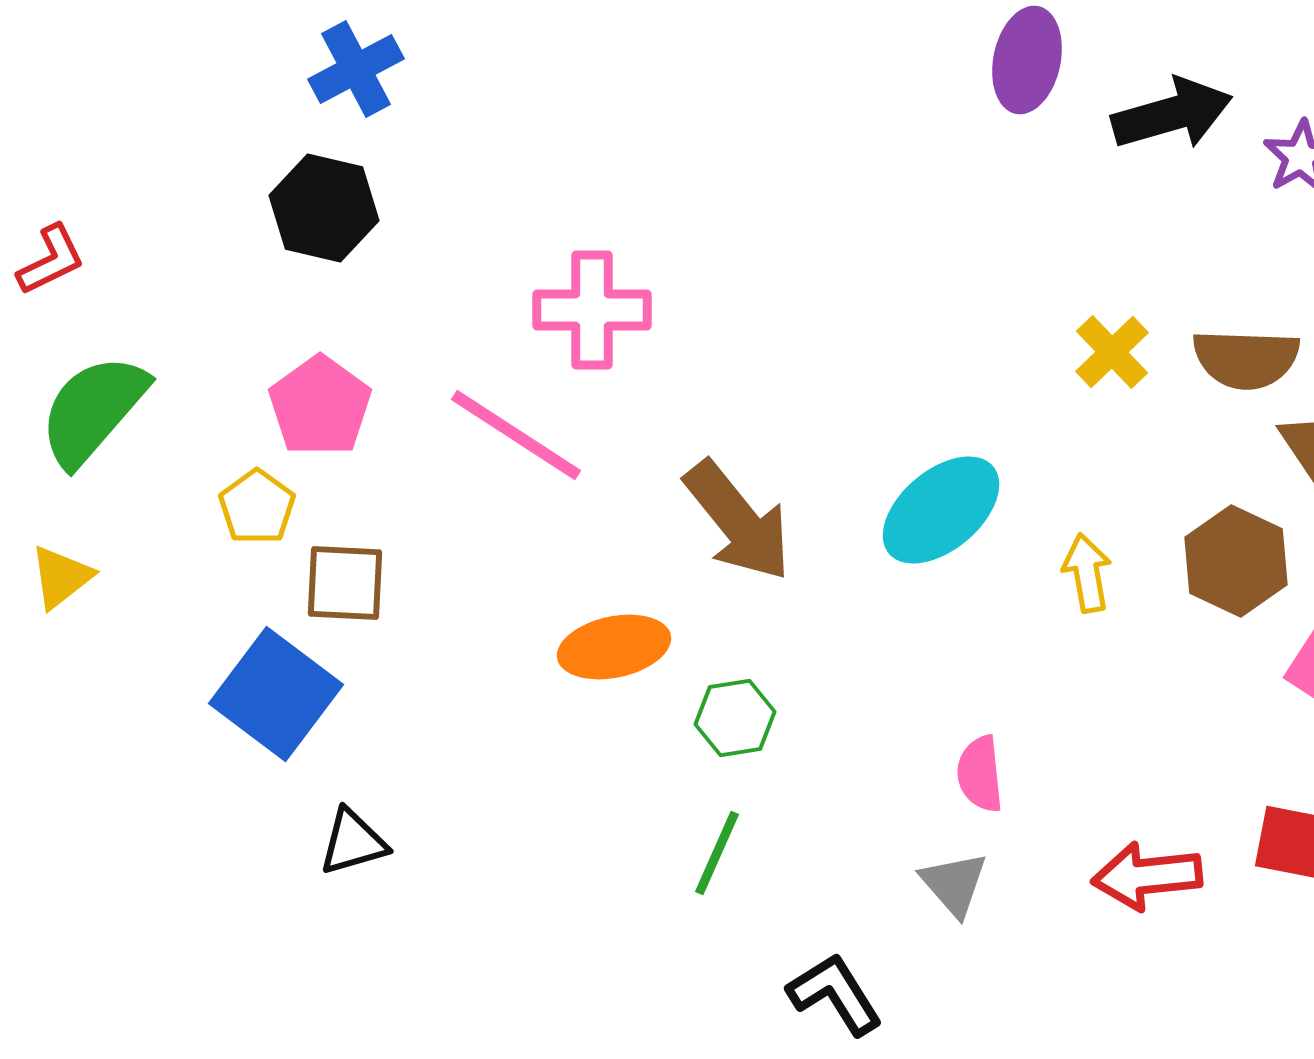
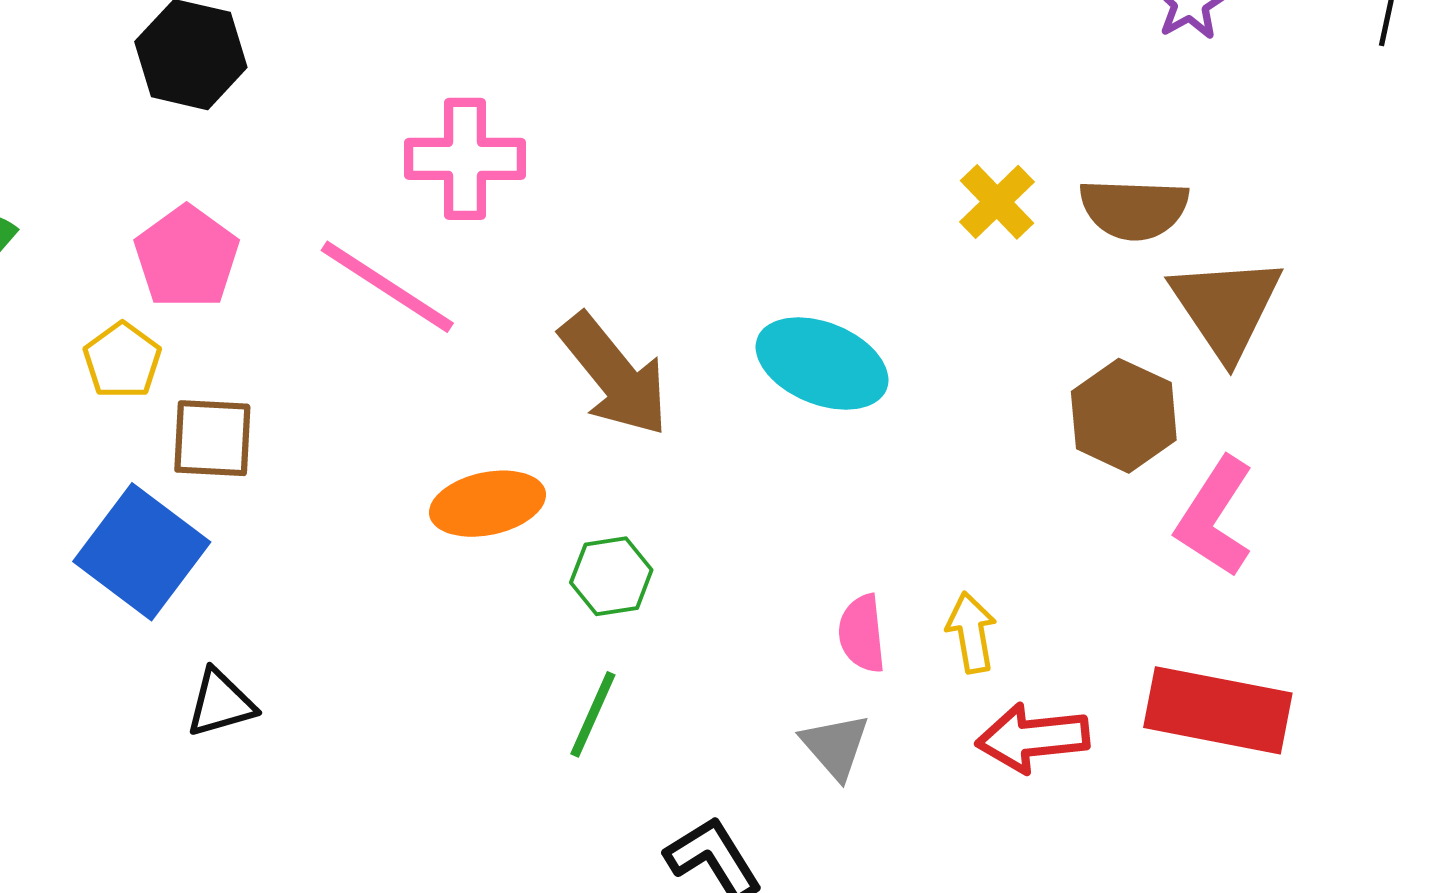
cyan ellipse: (941, 510) -> (822, 363), turned 62
yellow arrow: (1087, 573) -> (971, 633), moved

